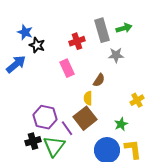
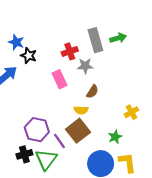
gray star: (116, 55) -> (85, 66), moved
yellow semicircle: (88, 98) -> (81, 110), turned -88

